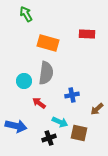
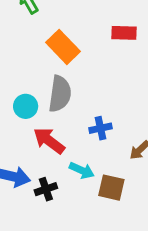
orange rectangle: (48, 43) -> (63, 47), turned 30
red arrow: (39, 103) -> (49, 141), size x1.5
black cross: (49, 138) -> (46, 189), moved

